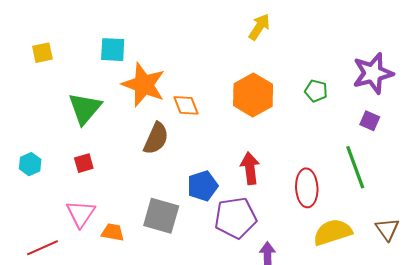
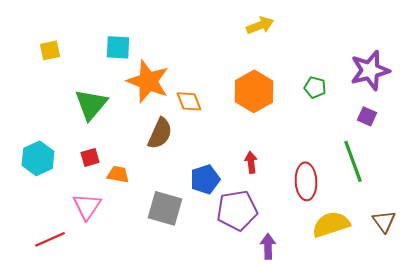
yellow arrow: (259, 27) -> (260, 25), turned 36
cyan hexagon: (30, 164) -> (38, 158), size x1.5
red arrow: (250, 168) -> (251, 162), size x0.7
orange trapezoid: (113, 232) -> (118, 174), moved

